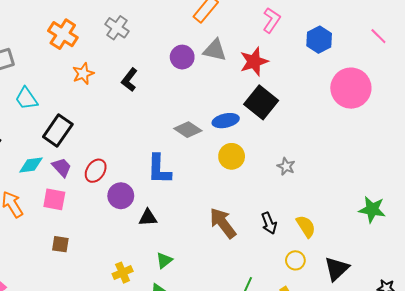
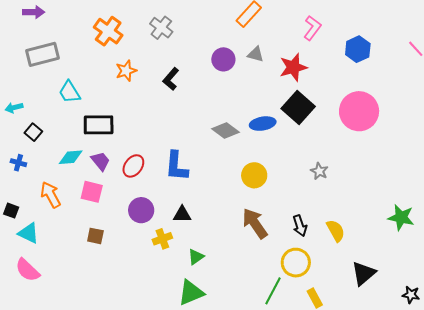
gray triangle: (215, 50) -> (256, 54), size x0.7
pink circle: (351, 88) -> (359, 111), moved
black rectangle: (58, 131) -> (99, 125), turned 52
yellow circle: (232, 156) -> (254, 175), moved
blue L-shape: (159, 169) -> (176, 166), moved
purple circle: (121, 196) -> (141, 210), moved
yellow circle: (295, 260) -> (296, 263), moved, size x1.5
yellow cross: (123, 273) -> (162, 239), moved

